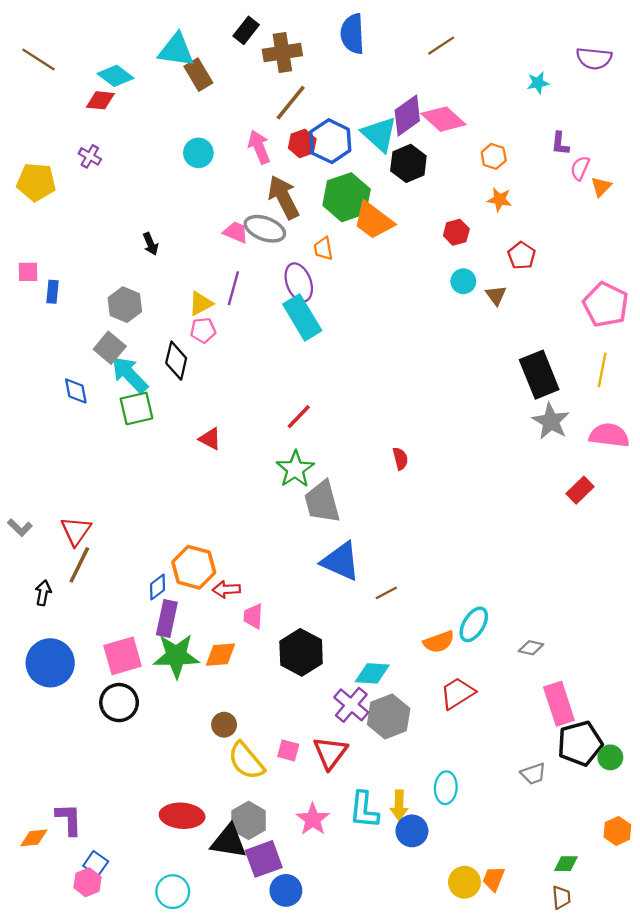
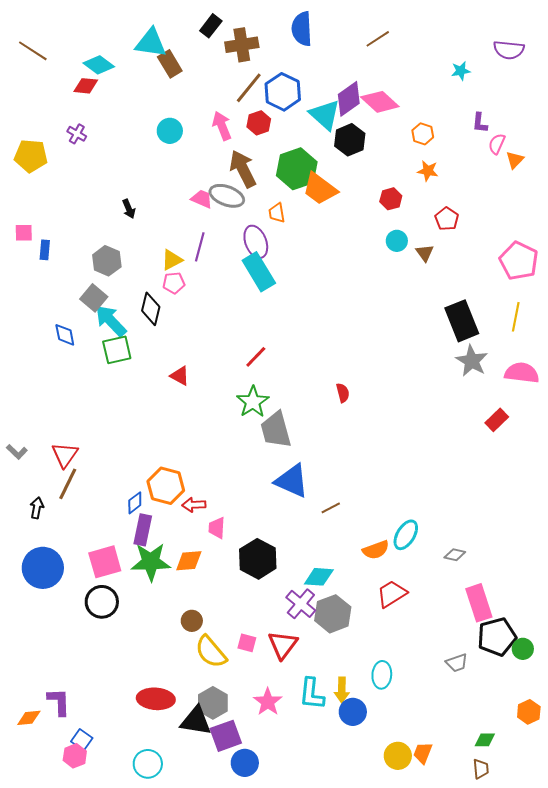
blue hexagon: (330, 141) -> (283, 92), moved

